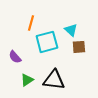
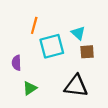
purple semicircle: (15, 57) -> (17, 63), turned 40
black triangle: (54, 80) -> (76, 86), moved

